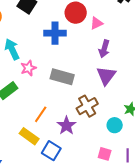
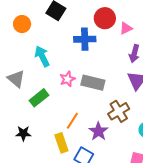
pink star: (28, 68) -> (67, 79), moved
yellow rectangle: (29, 136) -> (61, 143), turned 36

